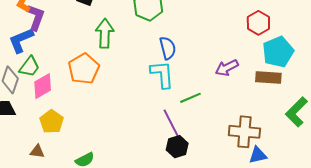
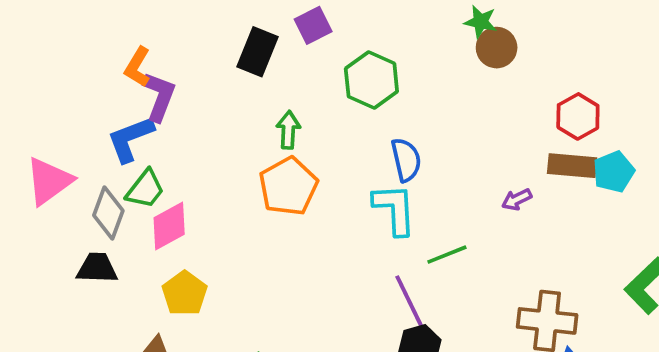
green arrow: (105, 33) -> (288, 130), size x0.7
cyan pentagon: (278, 52) -> (614, 172), size x0.7
purple arrow: (227, 68) -> (517, 199), size x0.7
orange pentagon: (84, 69) -> (288, 186), moved
brown rectangle: (268, 77) -> (572, 166), moved

